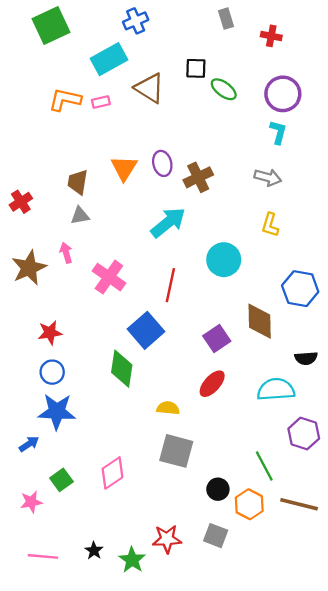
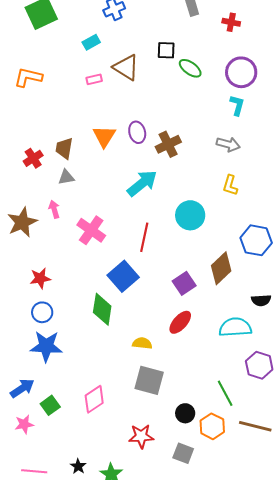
cyan rectangle: (109, 59) -> (91, 42), size x0.6
orange L-shape: (65, 100) -> (28, 77), moved
pink rectangle: (101, 102) -> (94, 79), moved
red cross: (21, 202) -> (33, 158), moved
brown diamond: (260, 321) -> (221, 268), turned 48
blue arrow: (29, 444) -> (22, 388), moved, size x1.4
red star: (167, 539) -> (141, 436), moved

